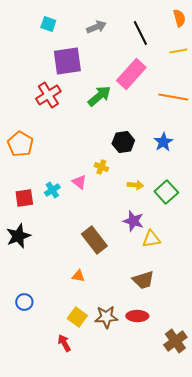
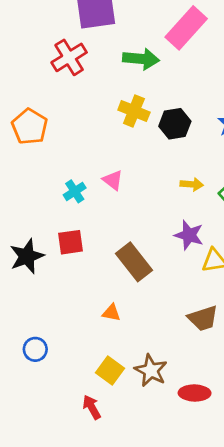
green arrow: (99, 96) -> (141, 59), turned 45
yellow cross: (101, 167) -> (134, 111), moved, size x1.5
red square: (24, 198) -> (70, 242), moved
red ellipse: (137, 316) -> (195, 393), moved
brown star: (106, 317) -> (151, 370), turned 30

